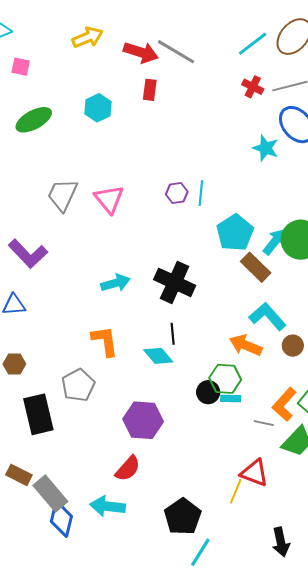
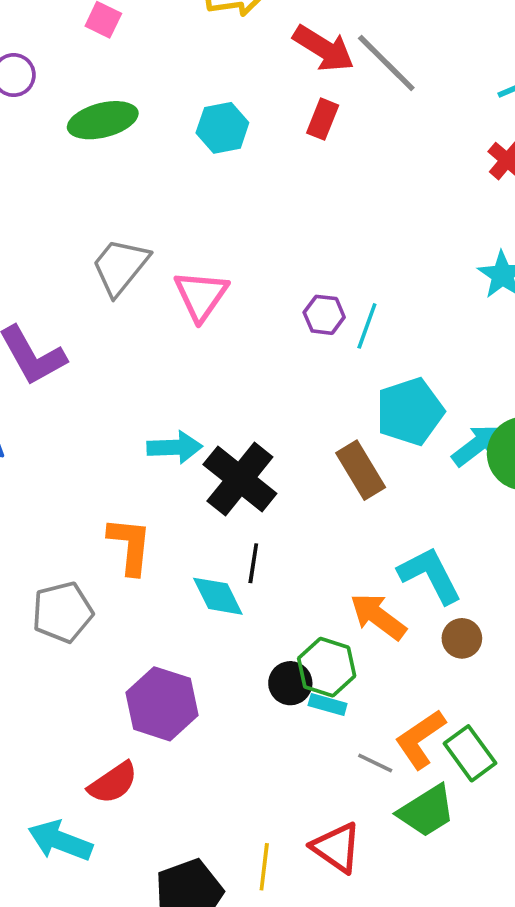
brown rectangle: (256, 267) -> (361, 470), moved
black cross: (175, 282) -> (240, 479), moved
yellow line: (236, 491) -> (264, 867), moved, turned -30

